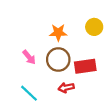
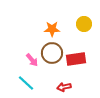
pink arrow: (29, 57) -> (32, 60), moved
red arrow: (66, 88) -> (64, 87), moved

